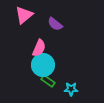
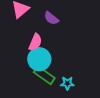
green rectangle: (48, 81) -> (44, 75), size x1.5

